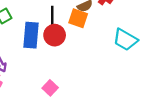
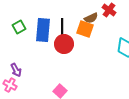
blue rectangle: (31, 35) -> (43, 30), moved

